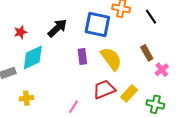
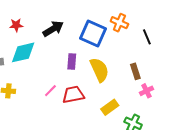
red trapezoid: (104, 89) -> (73, 95), moved
pink line: (73, 107) -> (50, 91), moved

